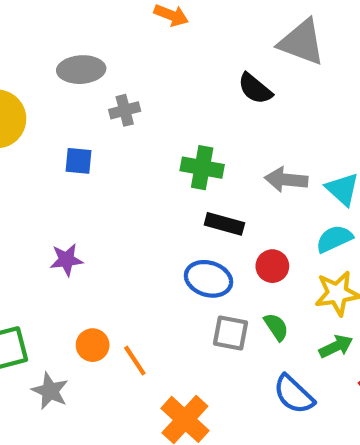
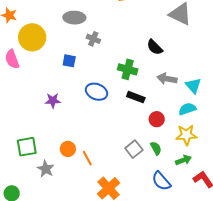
black semicircle: (255, 89) -> (155, 47), moved
gray cross: (125, 110) -> (93, 39), turned 32
purple star: (66, 260) -> (53, 101), moved
blue ellipse: (208, 279) -> (97, 92), moved
gray square: (231, 333) -> (134, 149), turned 36

